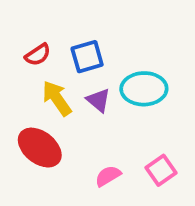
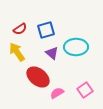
yellow arrow: (57, 98) -> (17, 52), moved
red ellipse: (40, 148) -> (38, 77), moved

